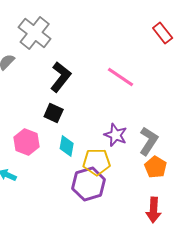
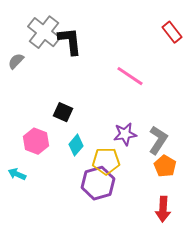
black L-shape: (61, 77) -> (70, 41), moved, turned -44
purple star: (116, 135) -> (125, 134), turned -30
cyan diamond: (67, 146) -> (76, 145), turned 30

